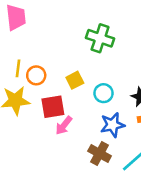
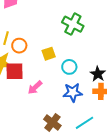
red square: (53, 107) -> (15, 71), moved
brown cross: (100, 154) -> (52, 122), moved

